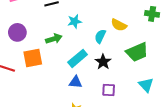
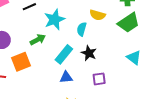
cyan star: (75, 21) -> (55, 19), size x1.5
green trapezoid: (137, 52) -> (129, 23), moved
cyan triangle: (146, 85) -> (134, 58), moved

